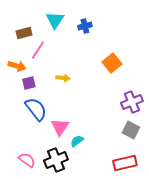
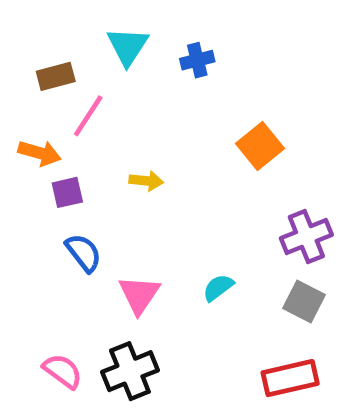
blue semicircle: (36, 109) -> (84, 253), size x0.7
cyan semicircle: (77, 141) -> (218, 288), moved

